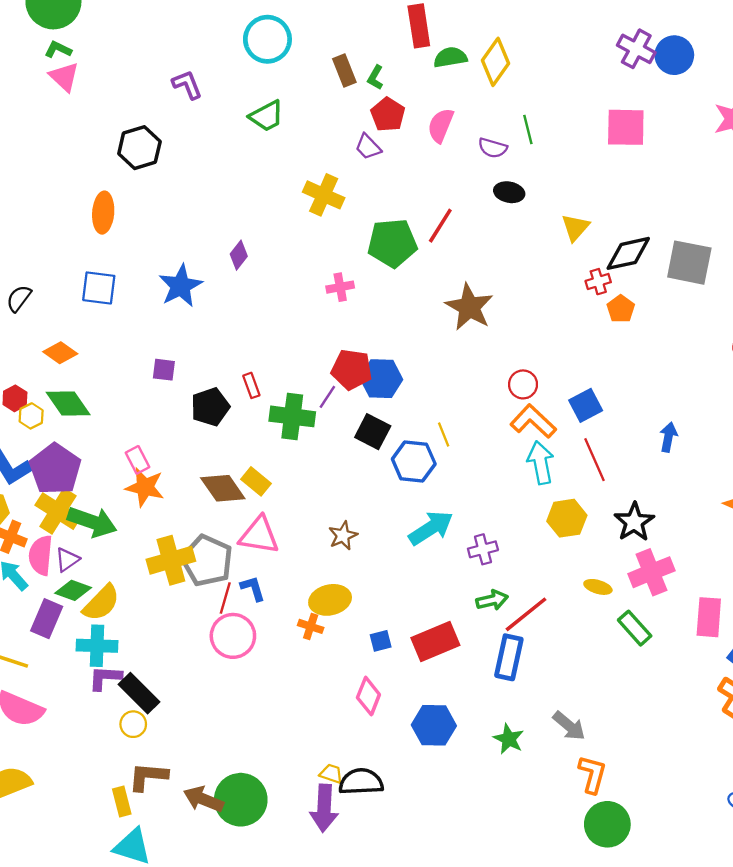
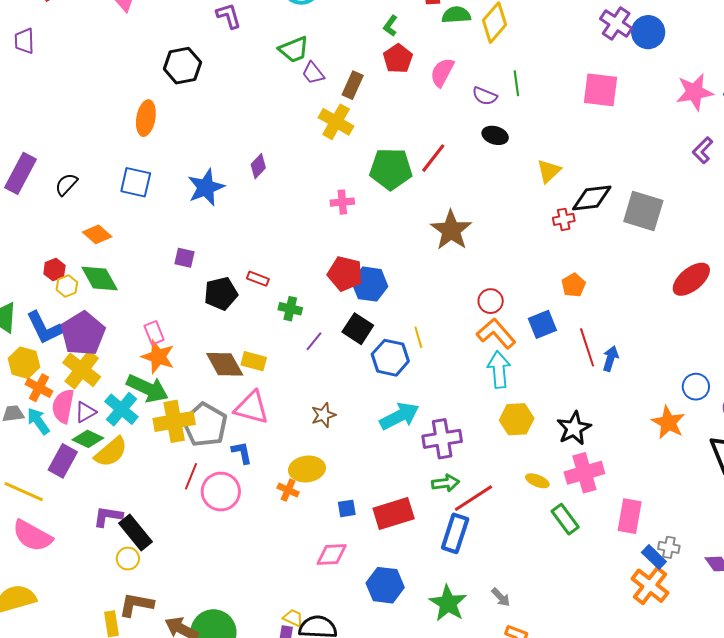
brown rectangle: (344, 71) -> (353, 85), moved, turned 40
purple trapezoid: (368, 147) -> (313, 73), moved
orange pentagon: (621, 309) -> (574, 285), moved
red rectangle: (251, 385) -> (258, 279), turned -55
purple line: (327, 397) -> (314, 341), moved
green cross: (292, 416) -> (290, 309), size x0.6
red line: (594, 460) -> (587, 347), moved
yellow rectangle: (256, 481) -> (254, 361), turned -30
green arrow: (92, 522) -> (147, 388), moved
purple cross: (483, 549) -> (442, 439), size x1.5
red line: (225, 598) -> (191, 476), moved
cyan cross: (97, 646) -> (121, 409), moved, turned 32
pink diamond: (368, 696) -> (332, 555), turned 60
gray arrow: (569, 726) -> (501, 597), size x0.7
green star: (509, 739) -> (448, 603), size x1.4

